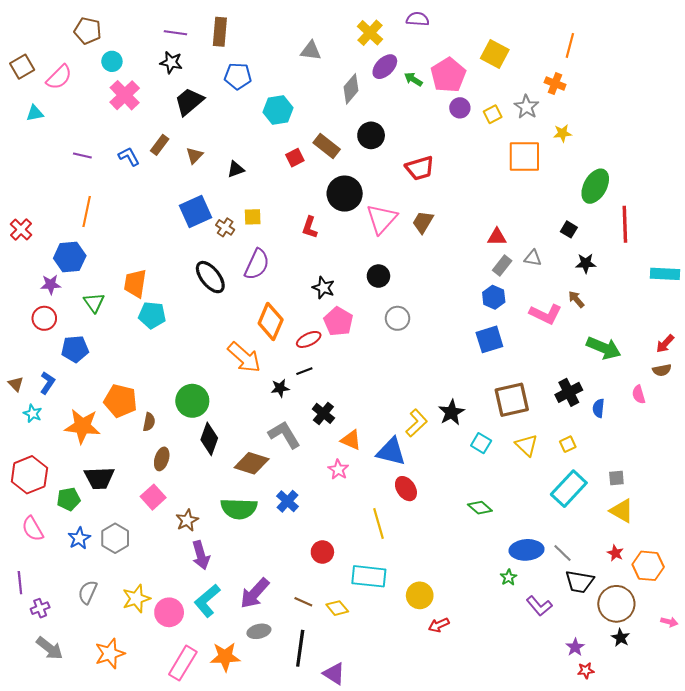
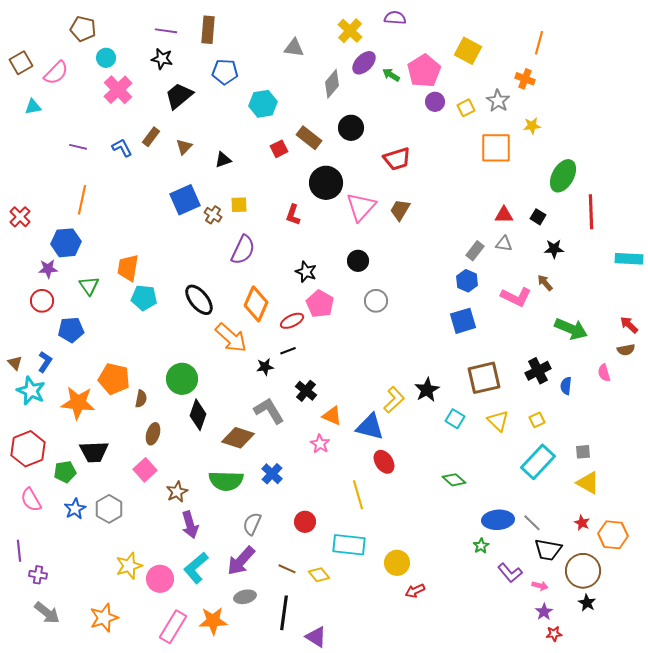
red triangle: (497, 237) -> (504, 215), moved
black ellipse: (210, 277) -> (199, 300), moved
red arrow: (665, 344) -> (629, 325), turned 90
cyan star: (33, 413) -> (31, 391), size x1.6
gray semicircle: (88, 592) -> (252, 524), moved
purple cross: (40, 608) -> (38, 575), turned 30
pink arrow: (669, 622) -> (540, 586), moved

